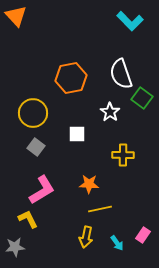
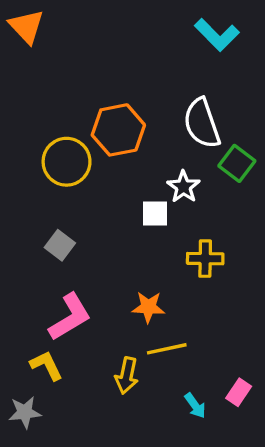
yellow circle: (33, 113) -> (67, 162), moved
white square: (77, 134) -> (155, 213), moved
yellow arrow: (86, 237) -> (127, 376), moved

